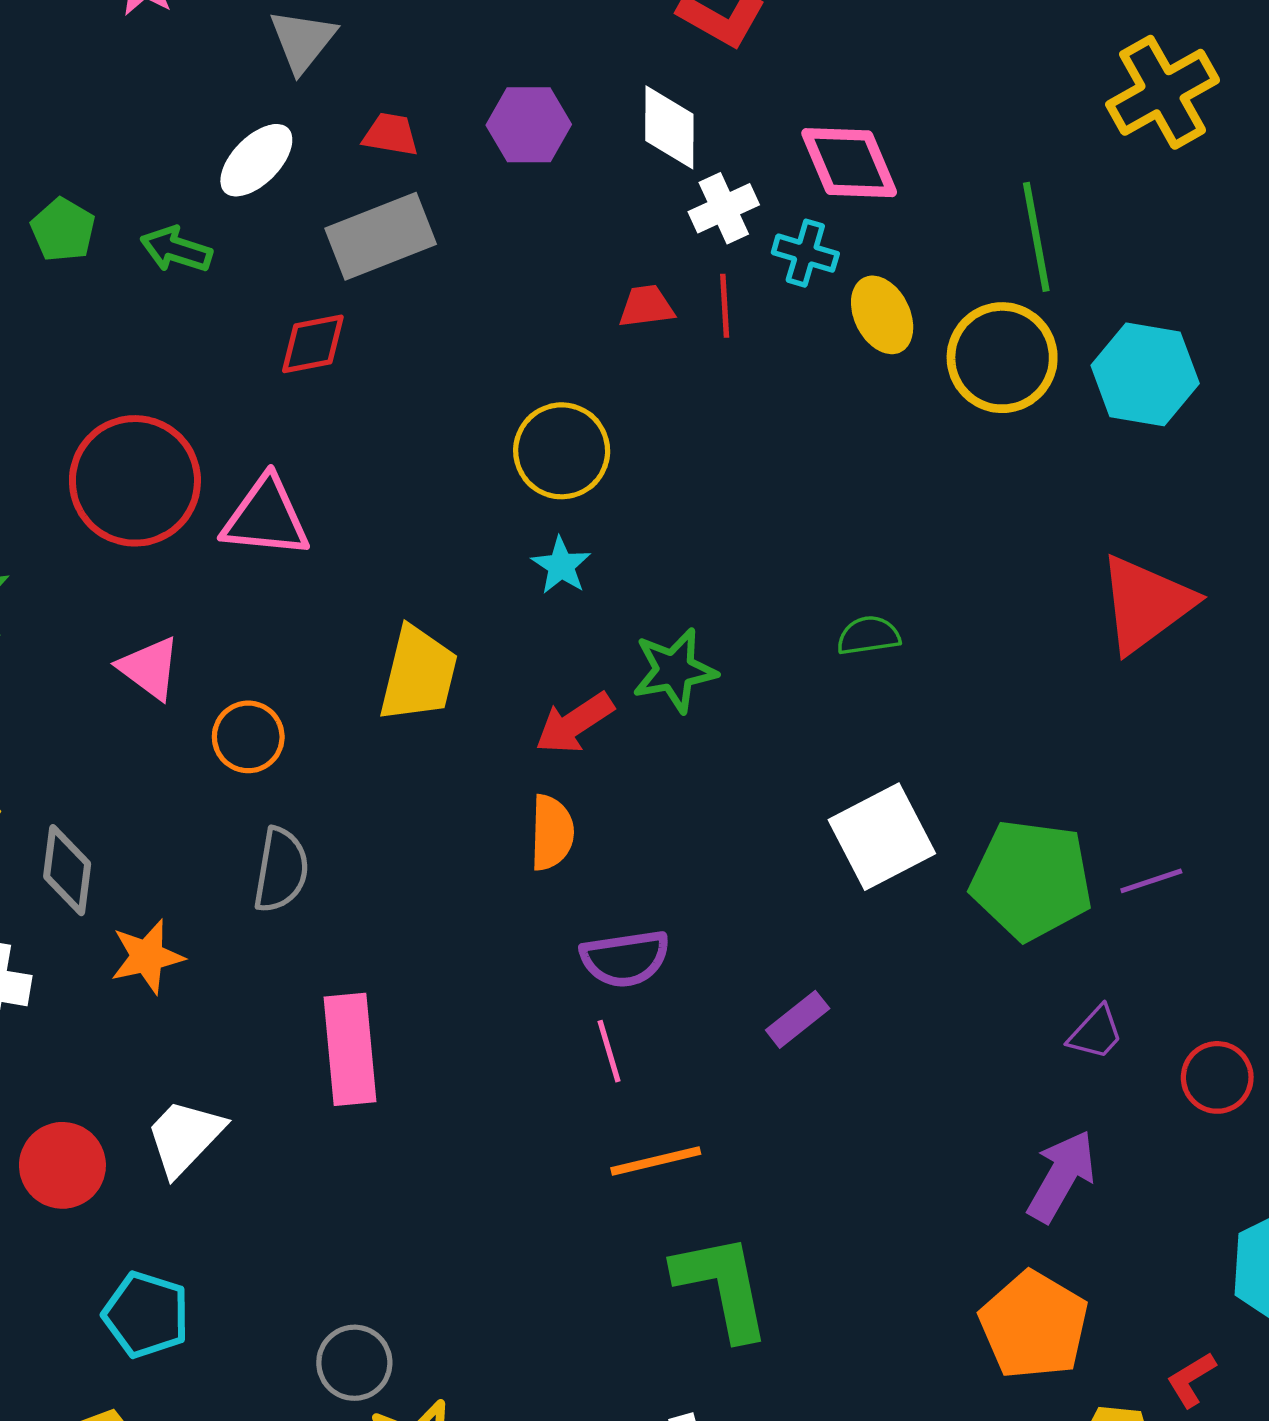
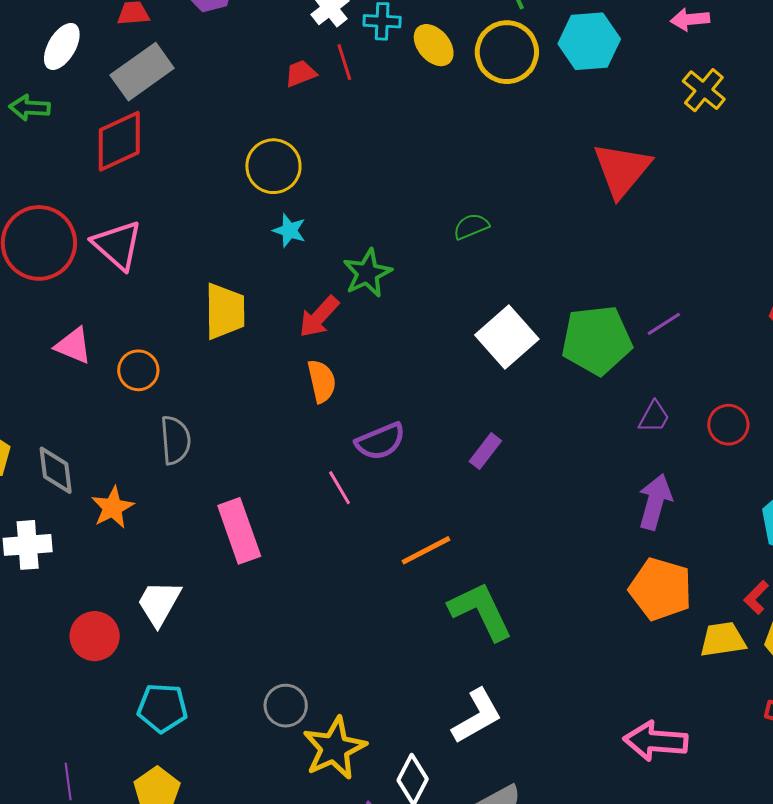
red diamond: (313, 344) -> (119, 141), size x1.5
pink triangle: (266, 517) -> (117, 245), turned 50
pink line: (609, 1051) -> (339, 488), moved

